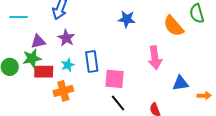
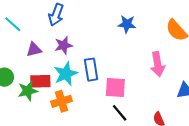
cyan line: (19, 17) -> (13, 24), turned 42
purple star: (66, 38) -> (64, 45), turned 30
green star: (32, 58) -> (28, 91), moved
cyan star: (68, 65) -> (66, 74), size x1.6

